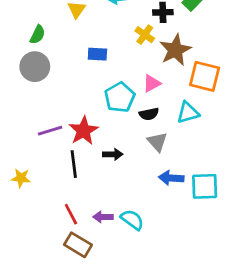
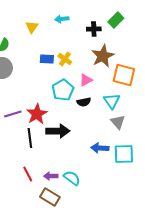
yellow cross: (145, 35) -> (65, 59), moved
cyan triangle: (188, 113) -> (112, 101), turned -48
gray triangle: (157, 142) -> (118, 122), moved
black arrow: (113, 154) -> (58, 131), size x1.6
brown rectangle: (78, 245) -> (50, 197), moved

